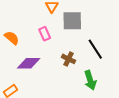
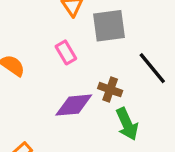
purple diamond: (29, 63) -> (74, 105), moved
green arrow: (90, 80) -> (127, 124), moved

